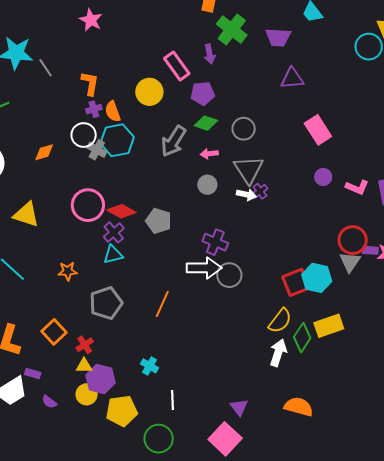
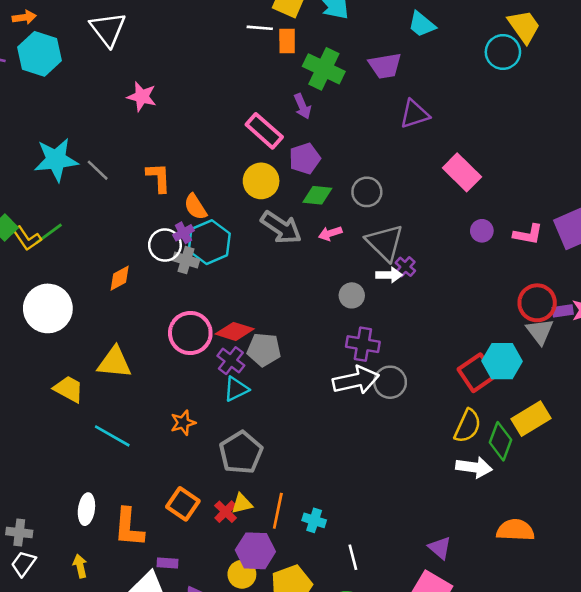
yellow circle: (149, 92) -> (261, 181), moved
purple cross: (94, 109) -> (183, 233), moved
gray arrow: (173, 141) -> (281, 227), turned -76
gray circle: (207, 185) -> (352, 295), moved
gray pentagon: (159, 221) -> (264, 350), moved
orange line: (162, 304) -> (278, 511), moved
white arrow: (278, 353) -> (474, 467), turned 92
yellow triangle: (84, 366) -> (242, 504), moved

